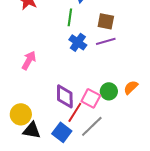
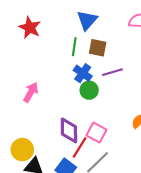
brown square: (106, 21) -> (98, 48), moved
green circle: (109, 91) -> (89, 90), moved

